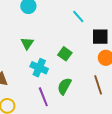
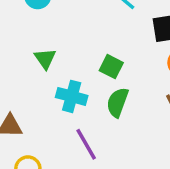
green semicircle: (64, 86) -> (117, 102), moved

